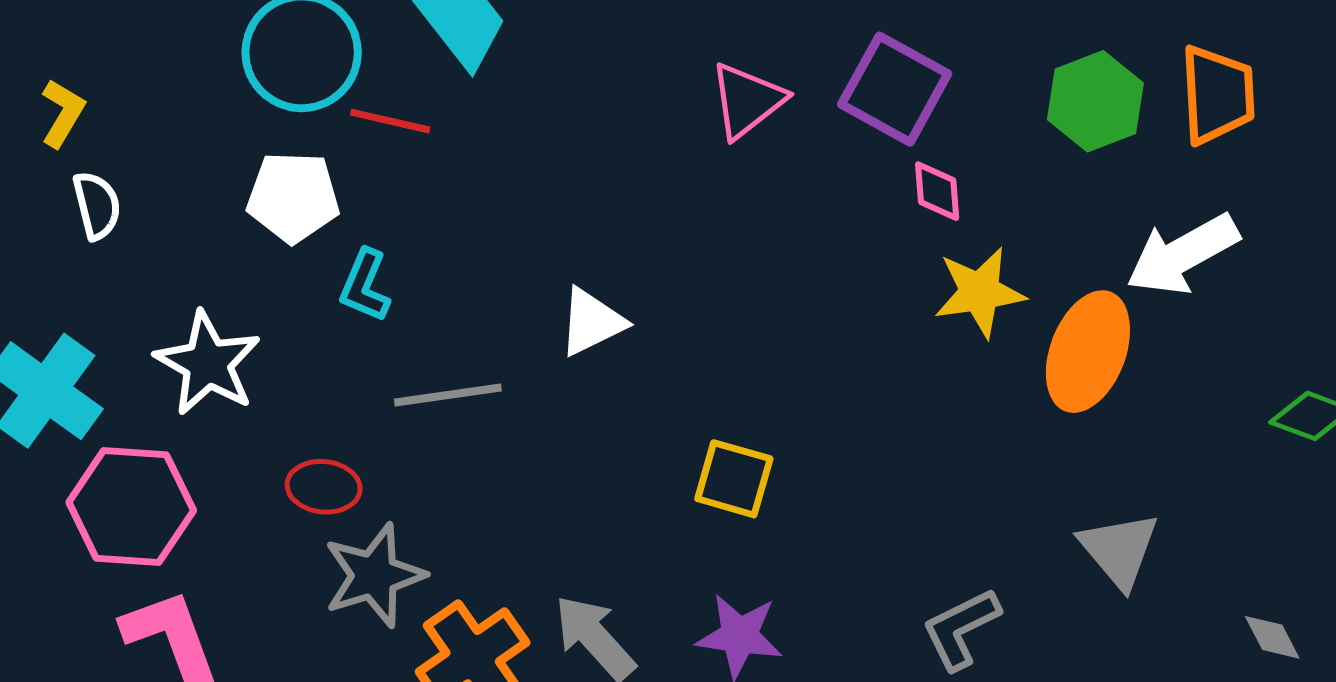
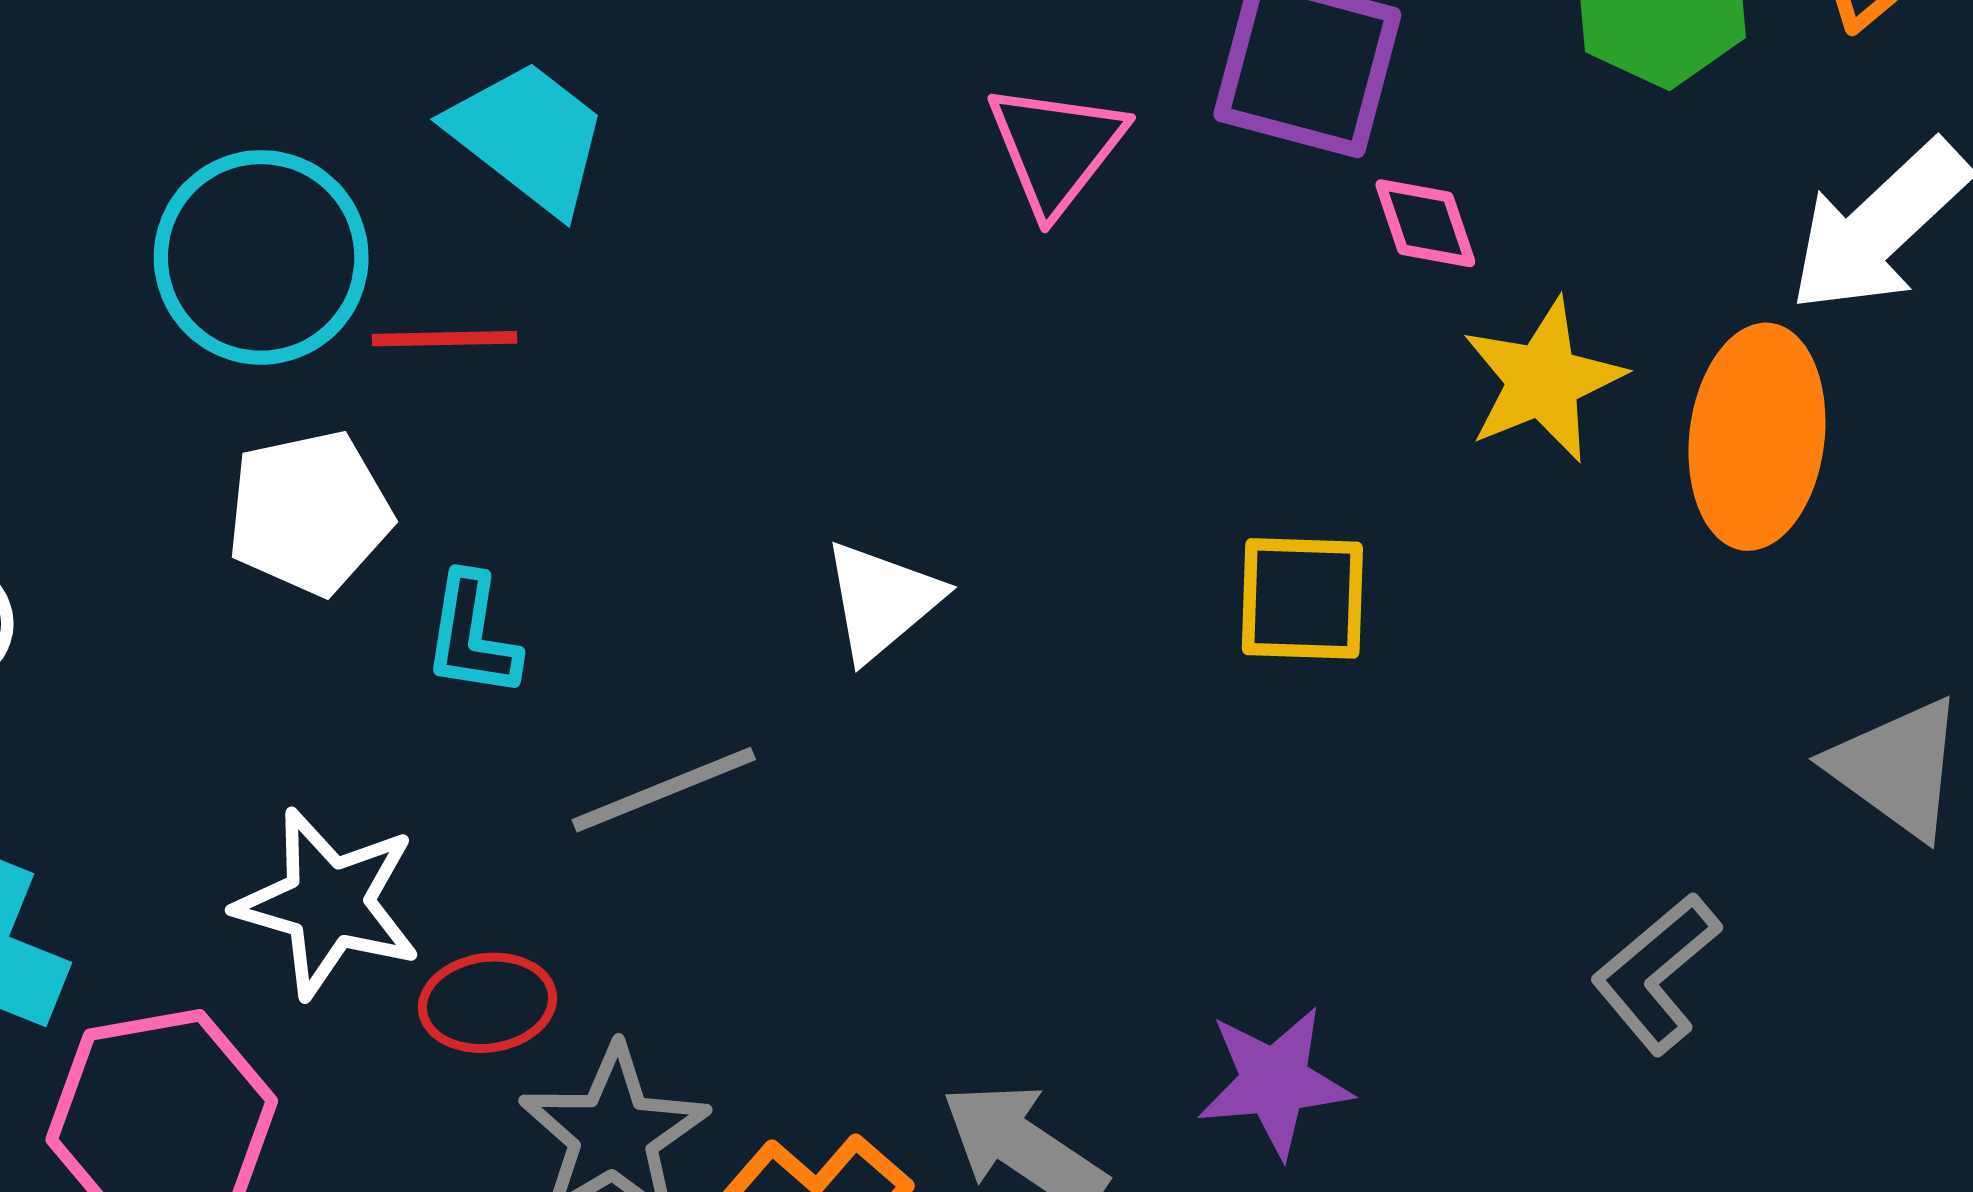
white star: (208, 363) -> (328, 903), moved
yellow square: (734, 479) -> (1302, 598), moved

